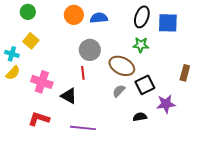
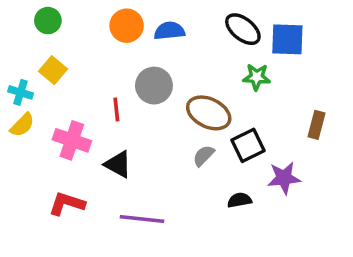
black ellipse: (142, 17) -> (243, 29), turned -70
green star: (141, 45) -> (257, 77), moved
red line: (83, 73) -> (116, 109), moved

